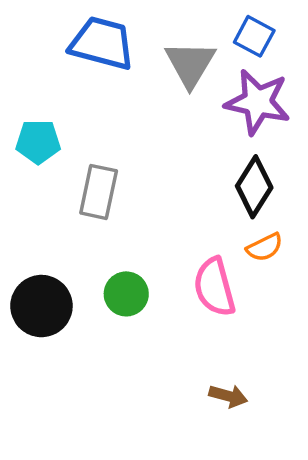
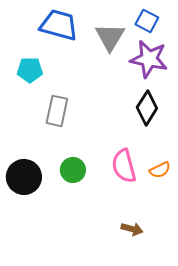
cyan pentagon: (38, 142) -> (30, 70), moved
orange semicircle: (265, 247) -> (160, 170), moved

